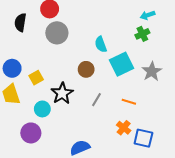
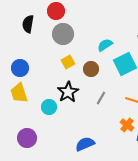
cyan semicircle: (101, 44) -> (105, 45), turned 77
yellow square: (36, 78) -> (68, 62), moved
purple circle: (31, 133) -> (27, 138), moved

